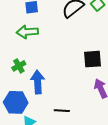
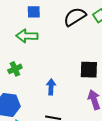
blue arrow: (38, 82) -> (51, 87), moved, size x0.7

